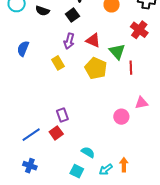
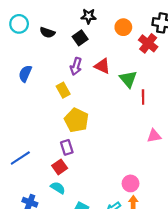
red cross: (139, 30) -> (148, 43), moved
yellow pentagon: (96, 68) -> (76, 120), moved
pink circle: (121, 117) -> (131, 183), moved
blue line: (31, 135) -> (20, 158), moved
cyan semicircle: (88, 152) -> (58, 188), moved

